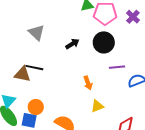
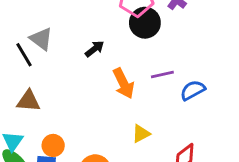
black circle: (104, 42) -> (145, 23), moved
black line: (34, 68) -> (24, 55), moved, turned 54
orange arrow: (88, 83) -> (123, 83), moved, size x1.5

